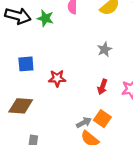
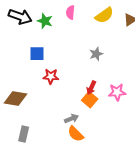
blue square: (26, 64) -> (37, 54), moved
orange square: (102, 119) -> (90, 100), moved

